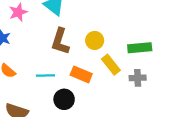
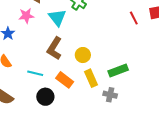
green rectangle: (140, 48) -> (118, 70), turned -30

